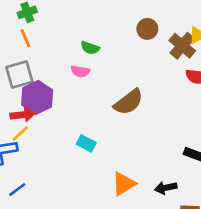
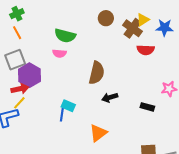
green semicircle: (90, 48) -> (65, 36), size x1.5
brown semicircle: (128, 102) -> (97, 73), turned -35
black arrow: (166, 188) -> (110, 97), moved
blue line: (17, 190) -> (62, 115), moved, turned -40

